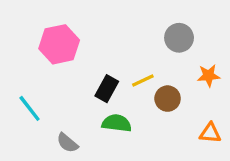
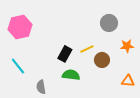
pink hexagon: (59, 44) -> (20, 27), moved
gray semicircle: (67, 143) -> (41, 87), turned 40

